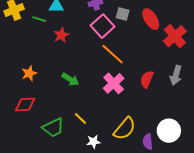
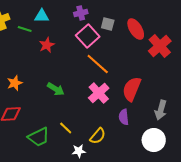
gray arrow: (176, 75) -> (161, 110), moved
red semicircle: (147, 79) -> (132, 89), size x1.4
yellow semicircle: (125, 129) -> (98, 136), moved, size x0.7
purple semicircle: (148, 142) -> (124, 117), moved

